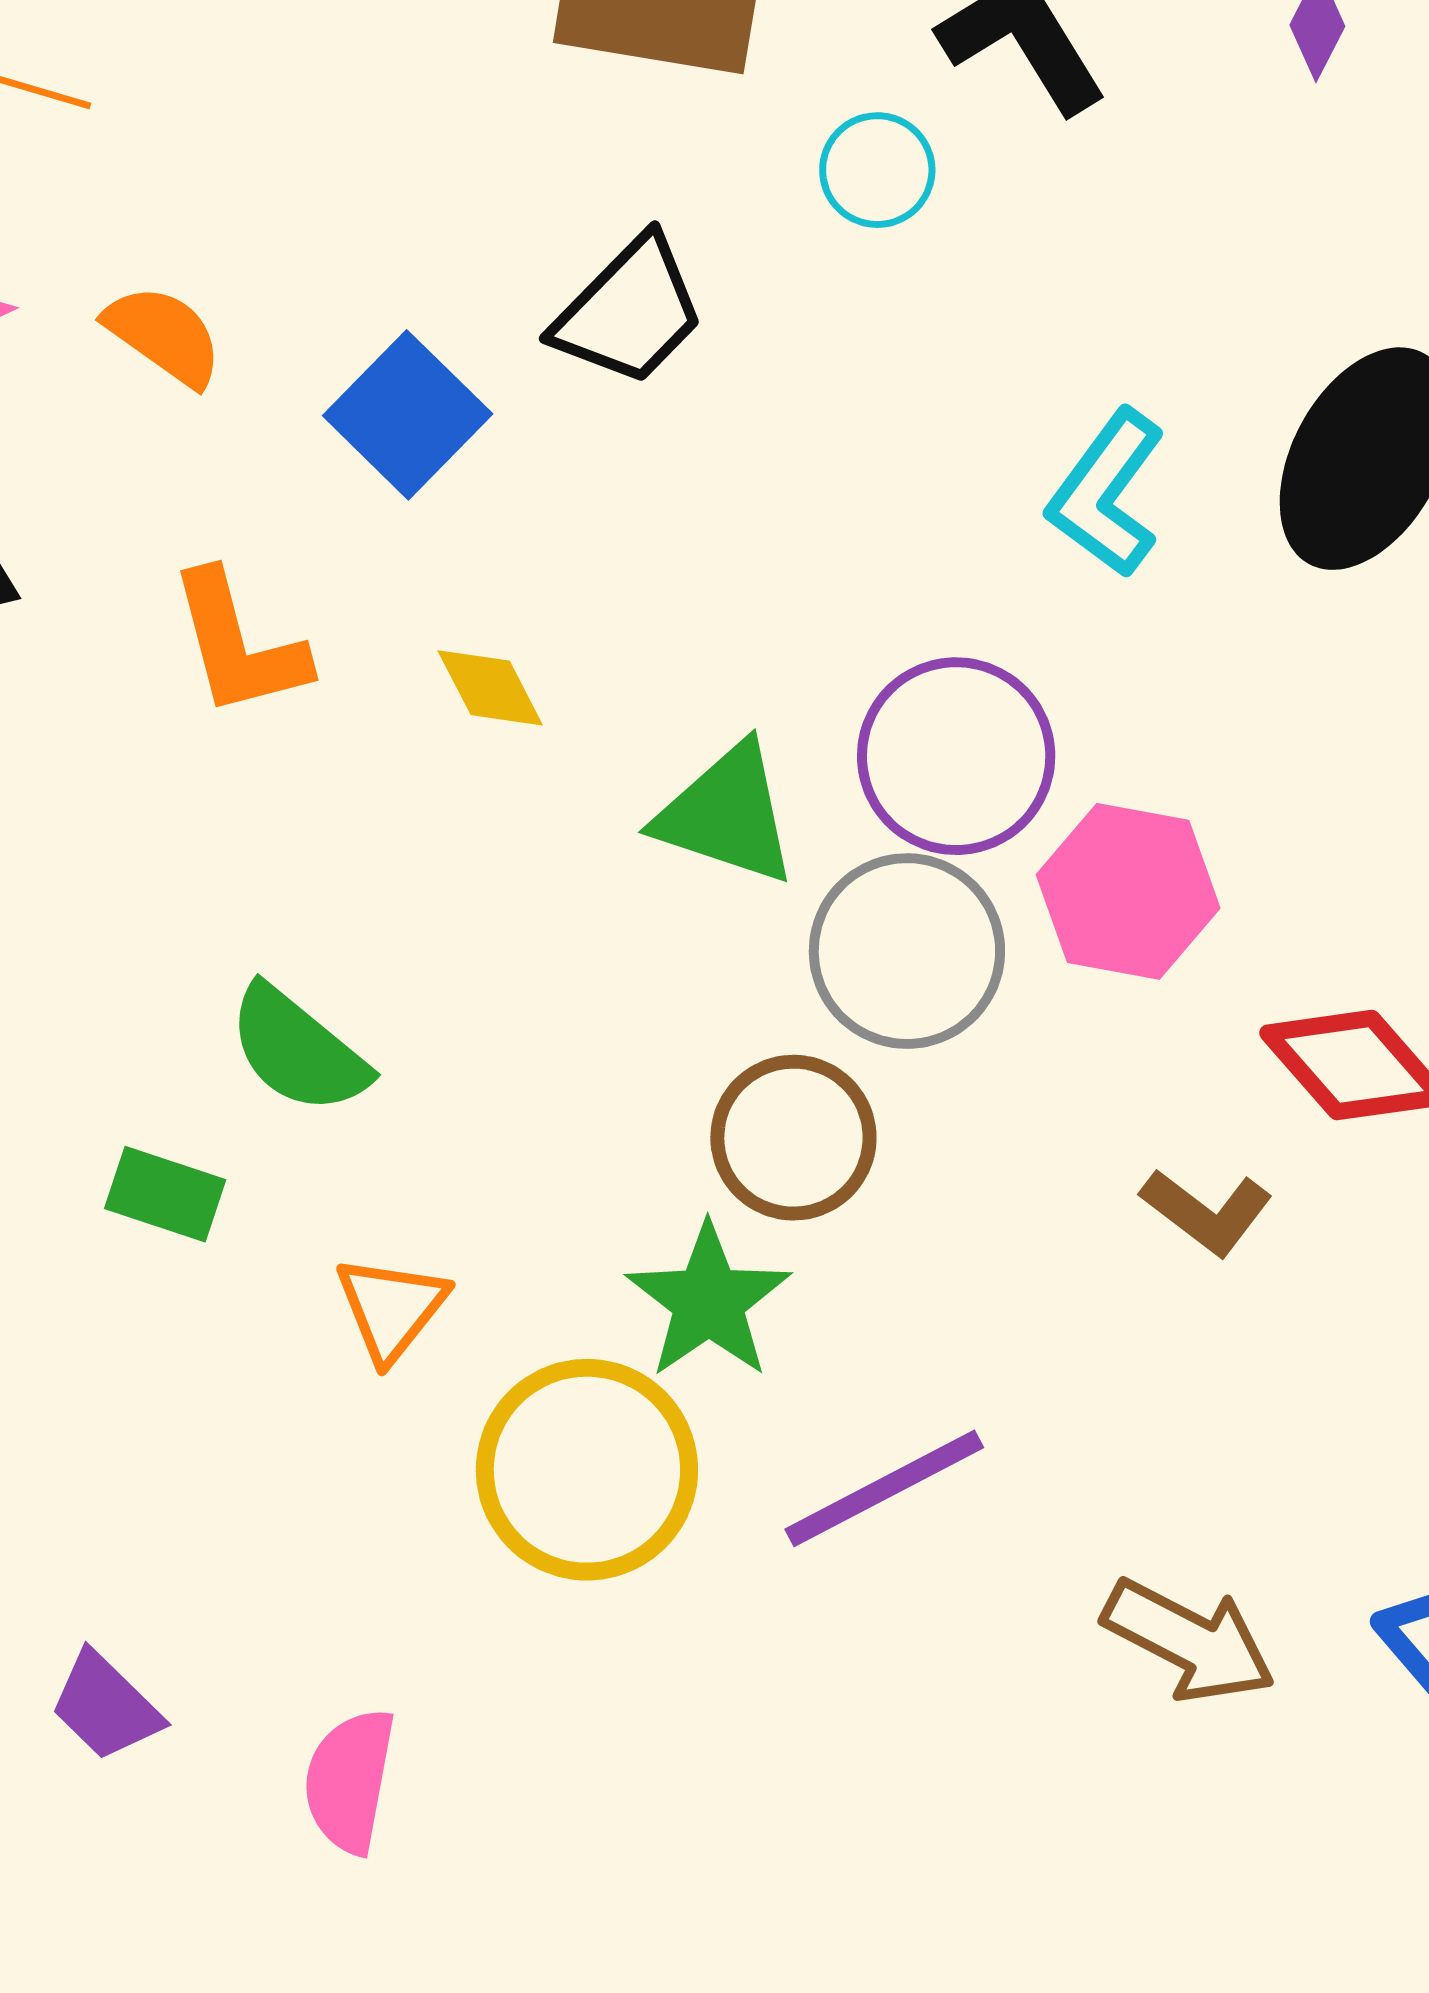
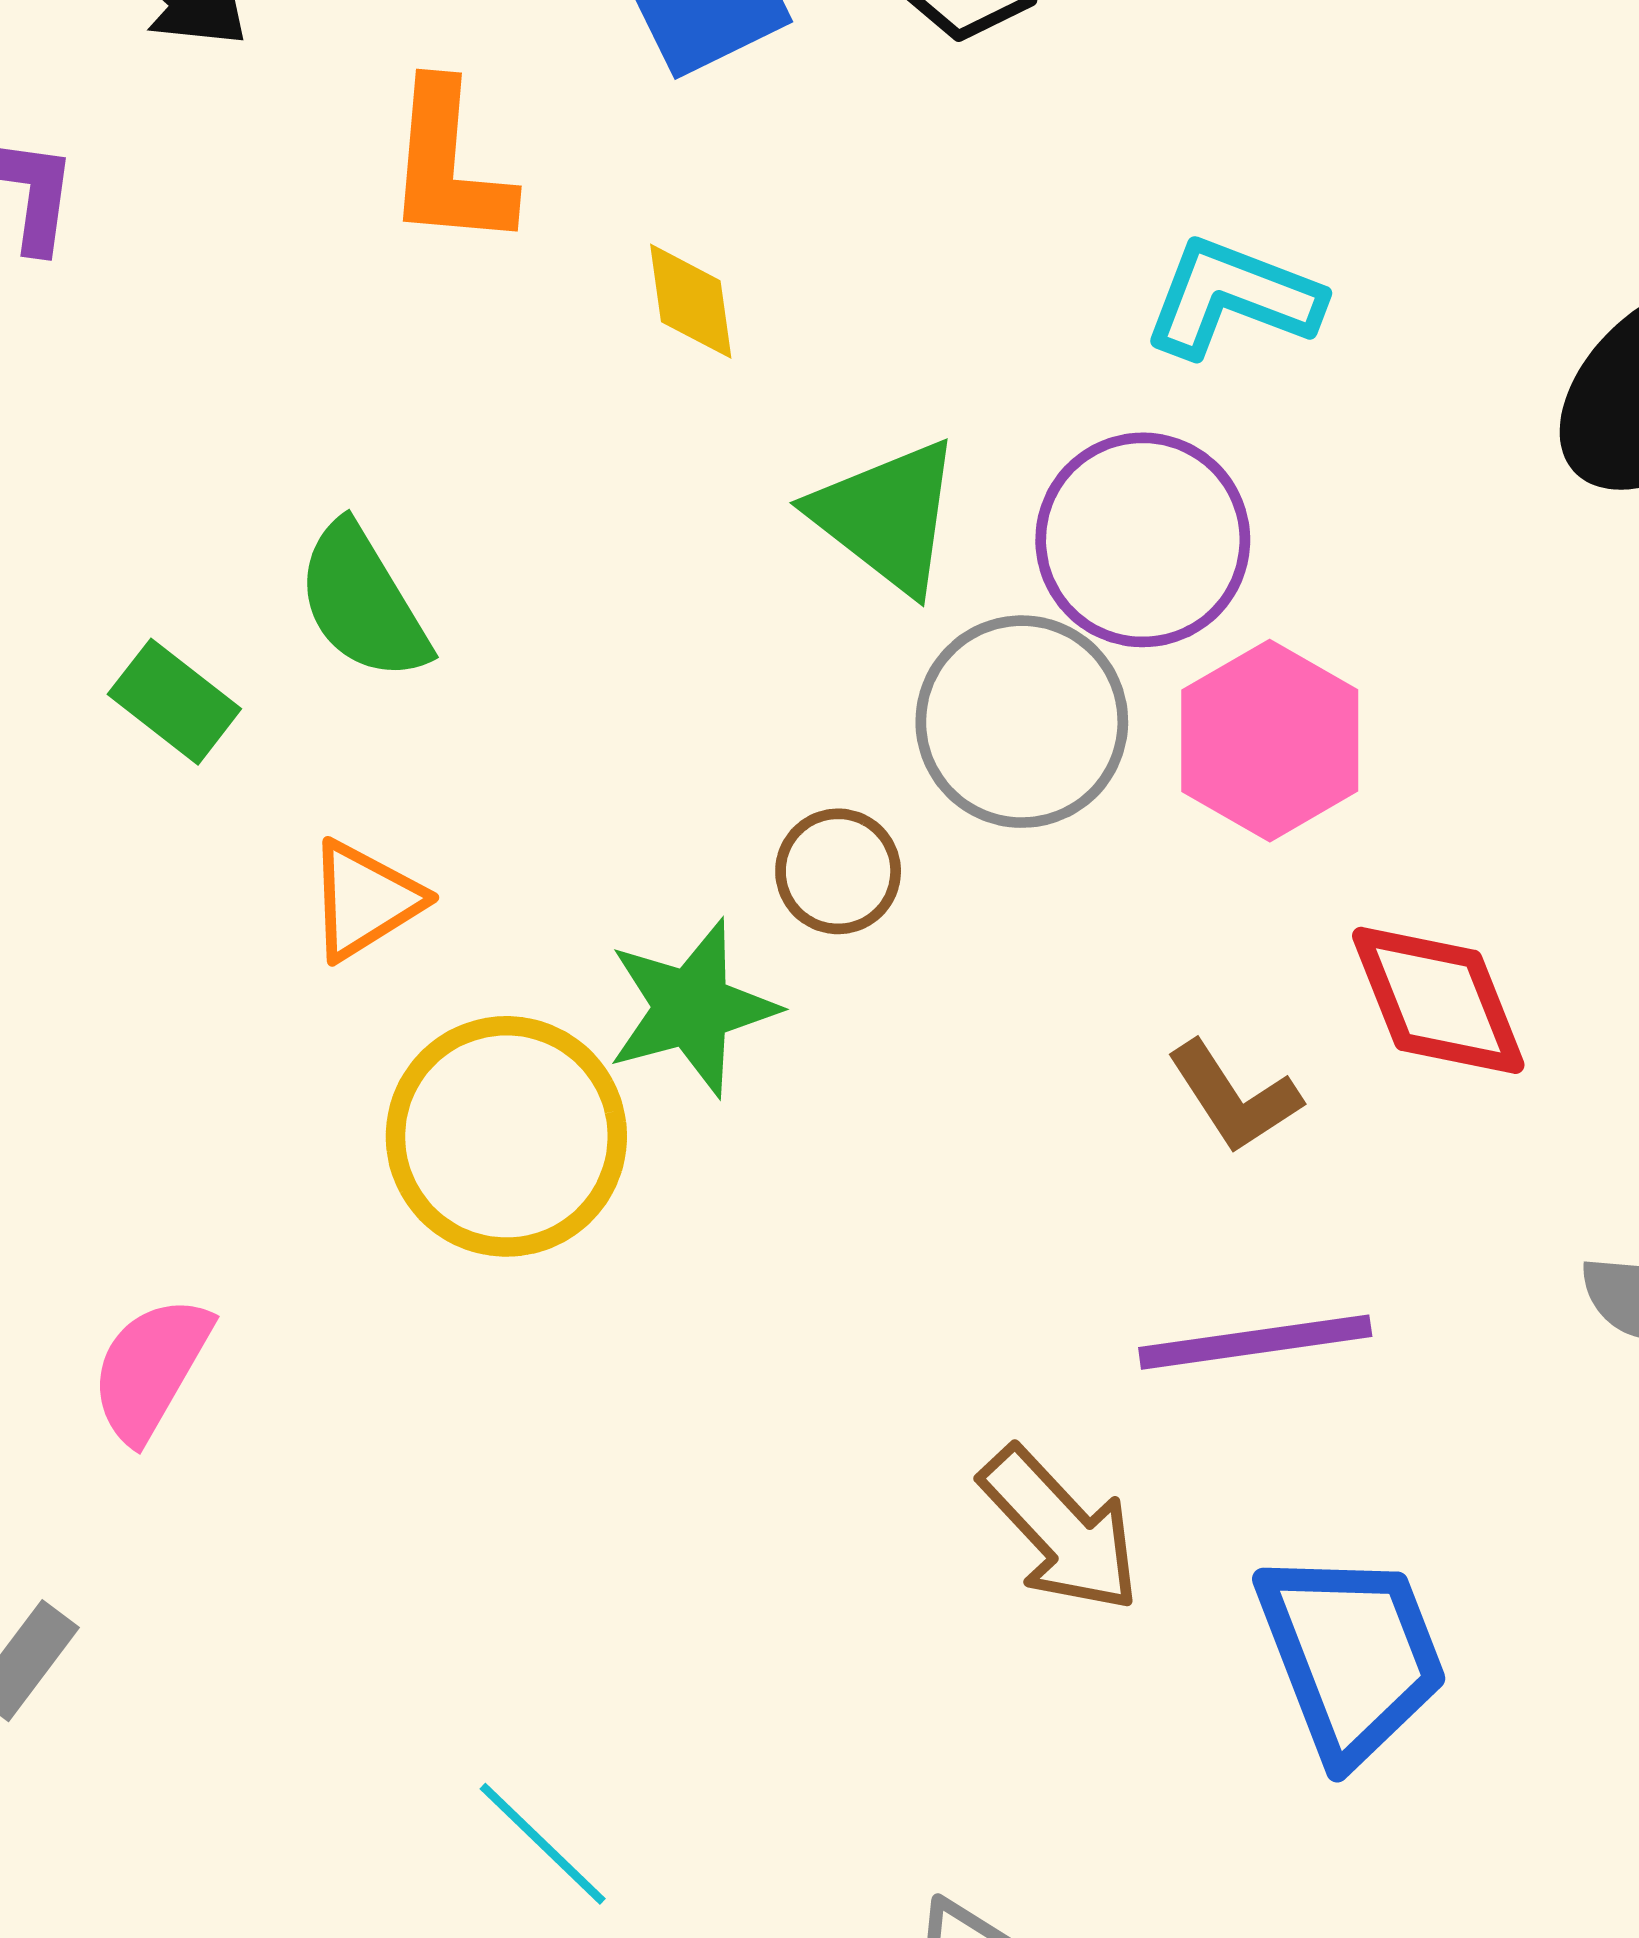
cyan L-shape: (1106, 493) -> (1232, 298), moved, turned 55
brown circle: (793, 1138) -> (838, 871), size x0.7
purple line: (884, 1488) -> (1255, 1342), moved

